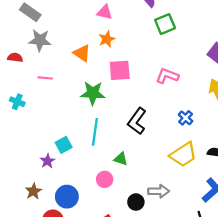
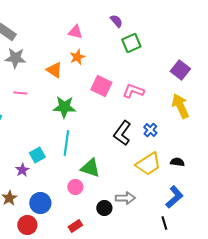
pink square: (120, 70) -> (101, 86), moved, turned 30
black L-shape: (137, 121) -> (122, 133), moved
green triangle: (121, 159) -> (90, 168), size x1.5

